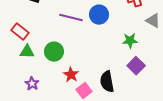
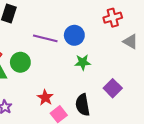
green star: (130, 41) -> (83, 62), moved
green circle: (54, 52) -> (20, 62), moved

